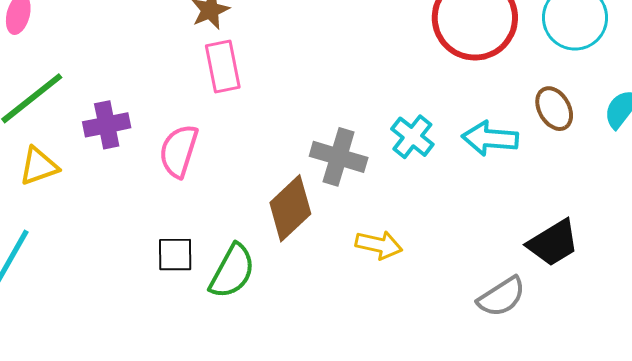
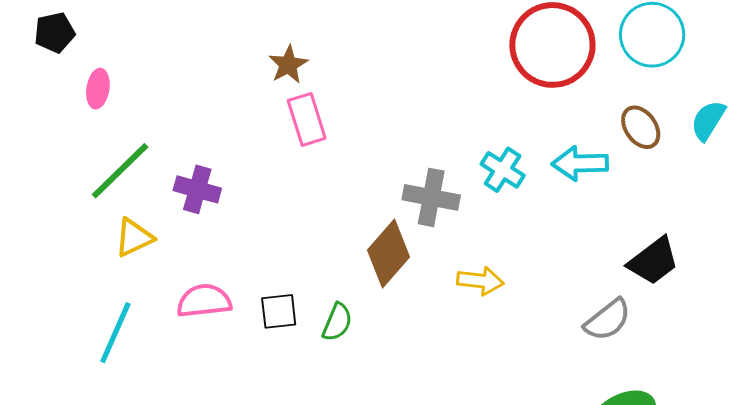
purple cross: (107, 125) -> (197, 189), turned 33
pink semicircle: (179, 151) -> (204, 301), moved, turned 72
green semicircle: (232, 271) -> (337, 322), size x0.7

